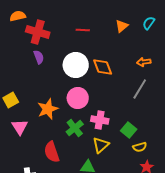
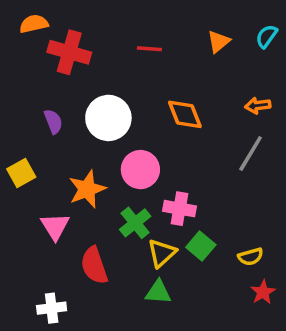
purple semicircle: (39, 57) -> (53, 122), moved
white circle: (76, 65) -> (108, 118), moved
pink triangle: (20, 127) -> (55, 226), moved
green square: (129, 130) -> (201, 246), moved
yellow triangle: (101, 145) -> (162, 253), moved

